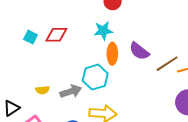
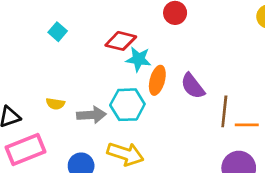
cyan star: (103, 31) -> (139, 59), moved
red diamond: (56, 35) -> (121, 41), moved
brown line: (167, 64) -> (224, 111), turned -65

